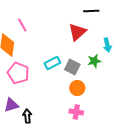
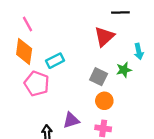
pink line: (22, 25) -> (28, 24), moved
cyan rectangle: (52, 63) -> (55, 61), moved
purple triangle: (11, 105) -> (71, 120), moved

